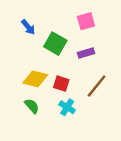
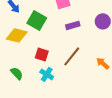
purple rectangle: (86, 53) -> (73, 25), moved
yellow diamond: (35, 79) -> (17, 35), moved

